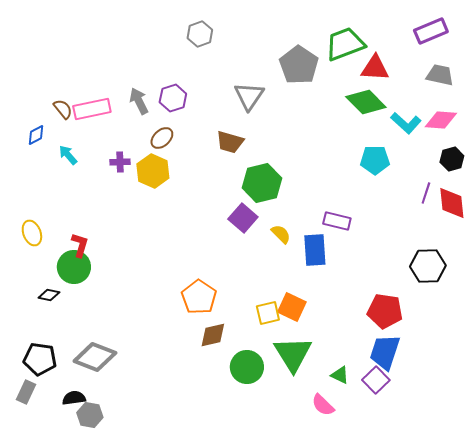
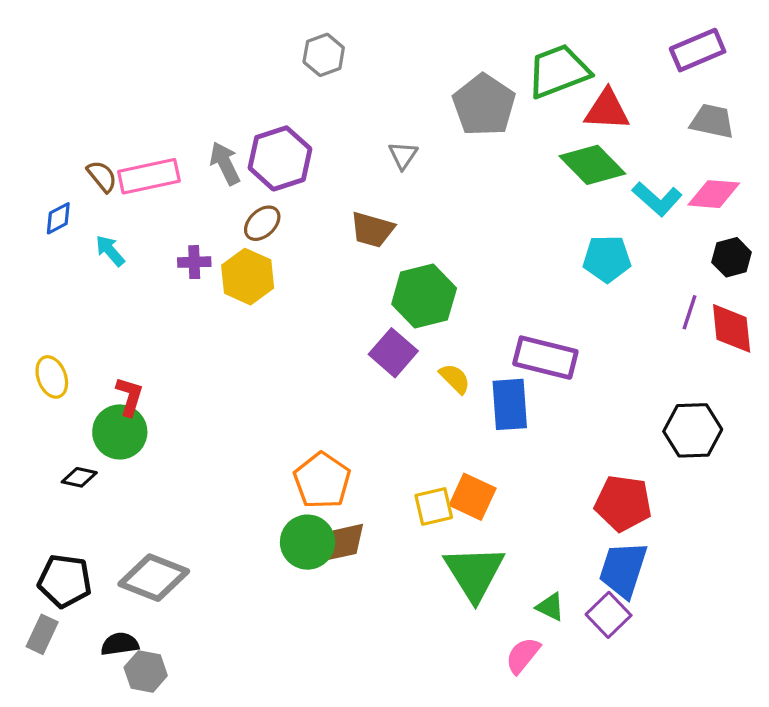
gray triangle: (249, 96) -> (403, 155), size x0.6
purple hexagon: (173, 98) -> (280, 158), size x1.4
purple rectangle: (337, 221) -> (545, 358), size x1.4
green circle: (247, 367) -> (308, 542), moved
pink semicircle: (323, 405) -> (523, 655), turned 85

